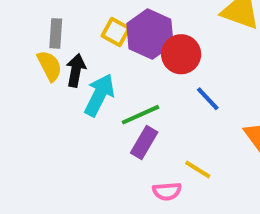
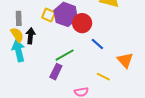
cyan arrow: (99, 95) -> (19, 51), moved, turned -35
purple rectangle: (144, 143) -> (56, 72), moved
yellow line: (198, 169) -> (103, 77), moved

